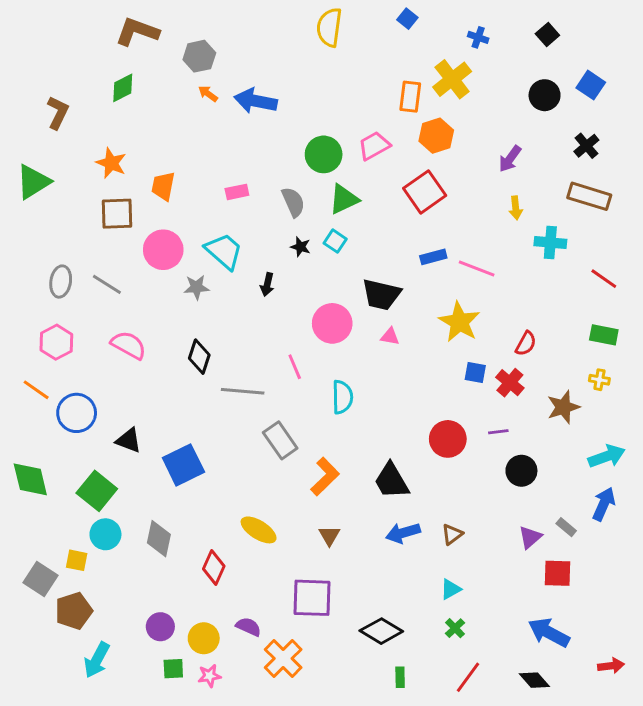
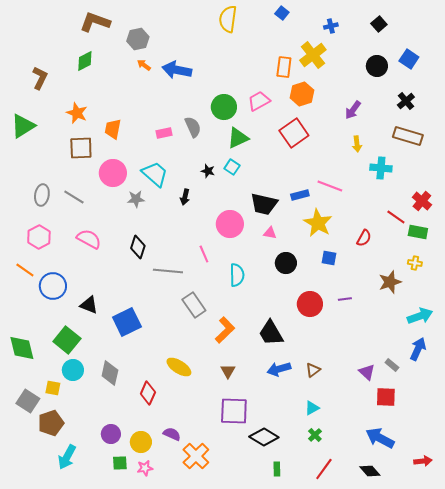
blue cross: (478, 37) -> (331, 26), turned -32
gray semicircle: (293, 202) -> (193, 127), moved
blue rectangle: (433, 257) -> (300, 195), moved
red line: (604, 279) -> (396, 217), moved
red cross: (510, 383) -> (422, 201), moved
black circle: (521, 471) -> (286, 263), moved
green diamond: (30, 479) -> (22, 348), moved
purple triangle: (530, 537) -> (367, 372), turned -36
purple square: (312, 598) -> (234, 411), moved

